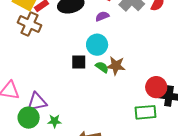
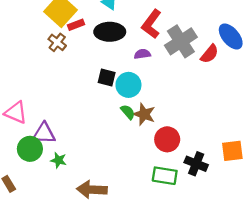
brown cross: (29, 24) -> (57, 42), size x0.7
black square: (79, 62) -> (107, 78), moved
red circle: (156, 87) -> (167, 139), moved

